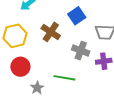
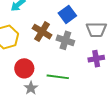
gray cross: (81, 51) -> (65, 40), moved
red circle: (20, 67) -> (24, 68), moved

